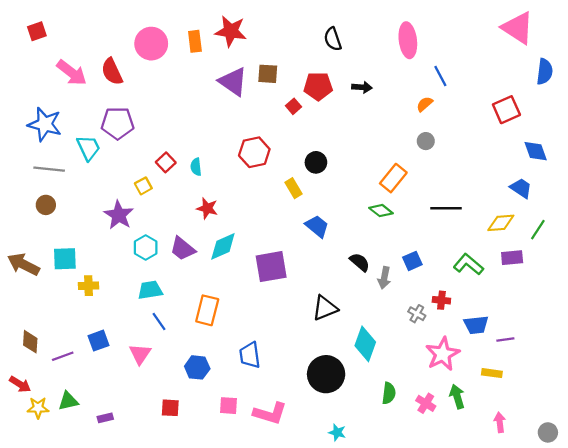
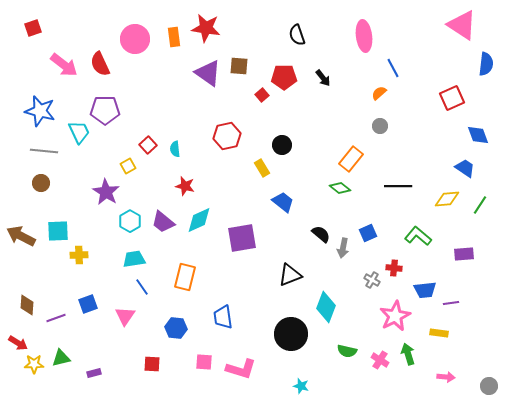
black arrow: (362, 87) -> (323, 78), turned 48
purple rectangle: (512, 258) -> (464, 254), moved
green semicircle: (389, 393) -> (347, 351), turned 96
pink arrow: (500, 422) -> (446, 377), turned 102

